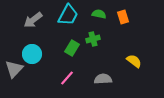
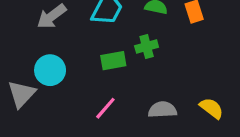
green rectangle: (72, 48) -> (113, 61), turned 49
yellow semicircle: (134, 61) -> (212, 108), moved

